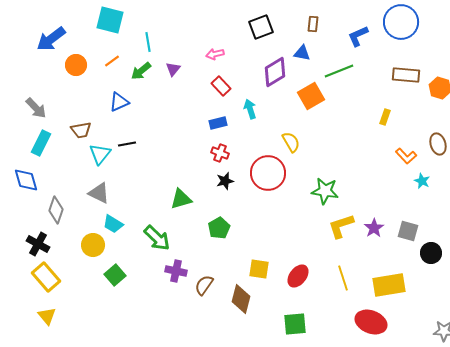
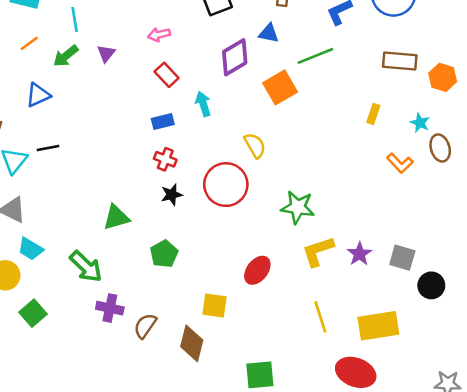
cyan star: (422, 181) -> (420, 123), moved
red ellipse: (298, 276) -> (257, 270), moved

